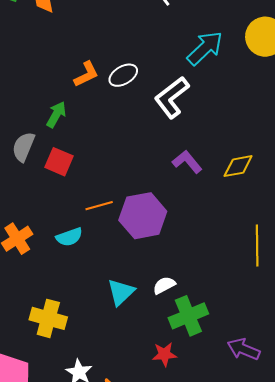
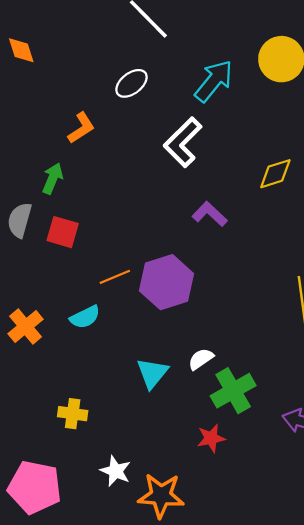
white ellipse: (123, 75) -> (131, 83), moved
yellow diamond: (238, 166) -> (275, 174), moved
yellow cross: (48, 318) -> (73, 414), size x0.7

